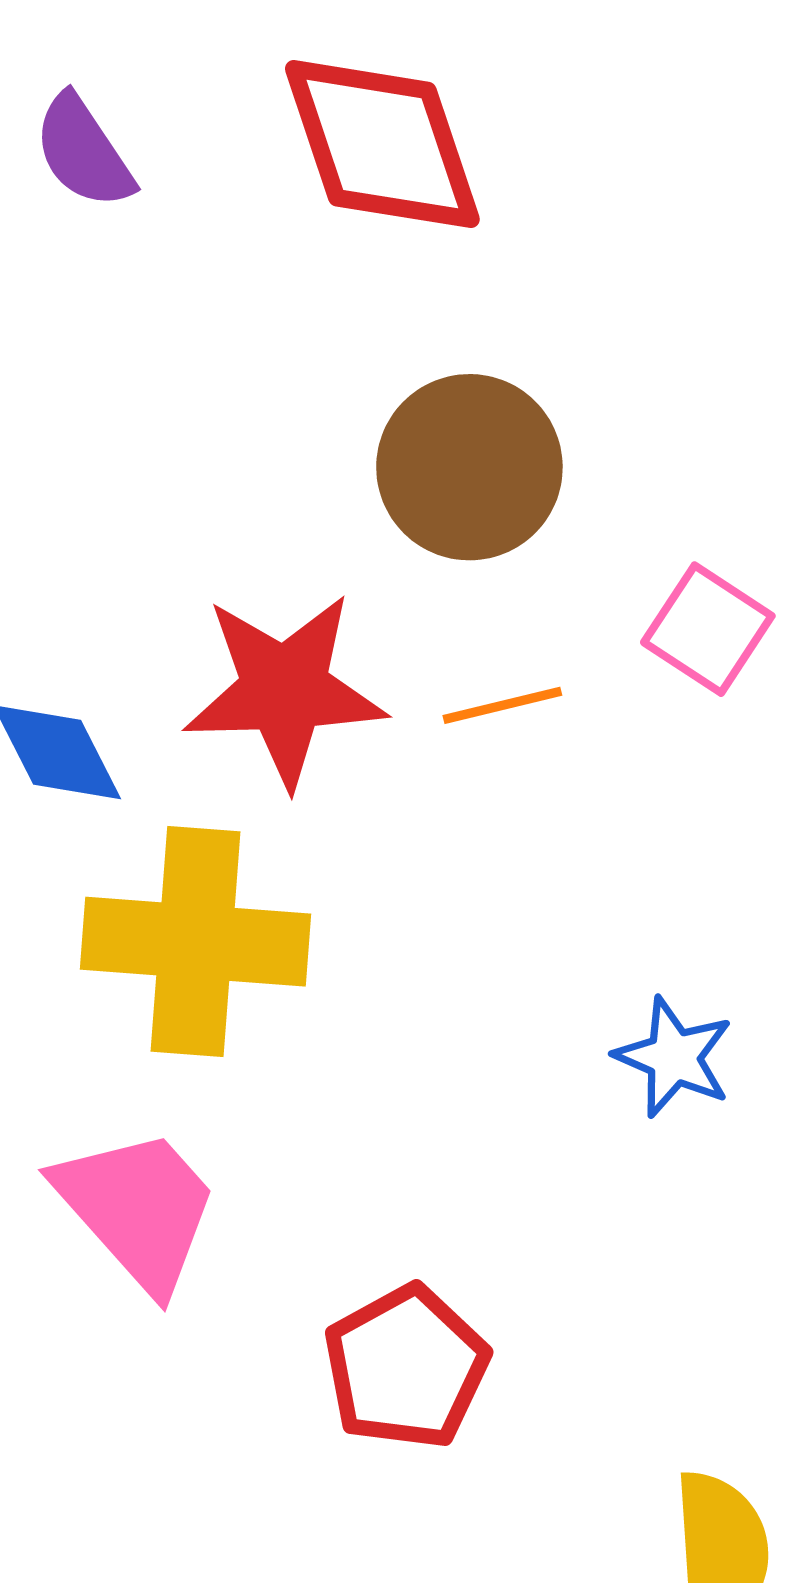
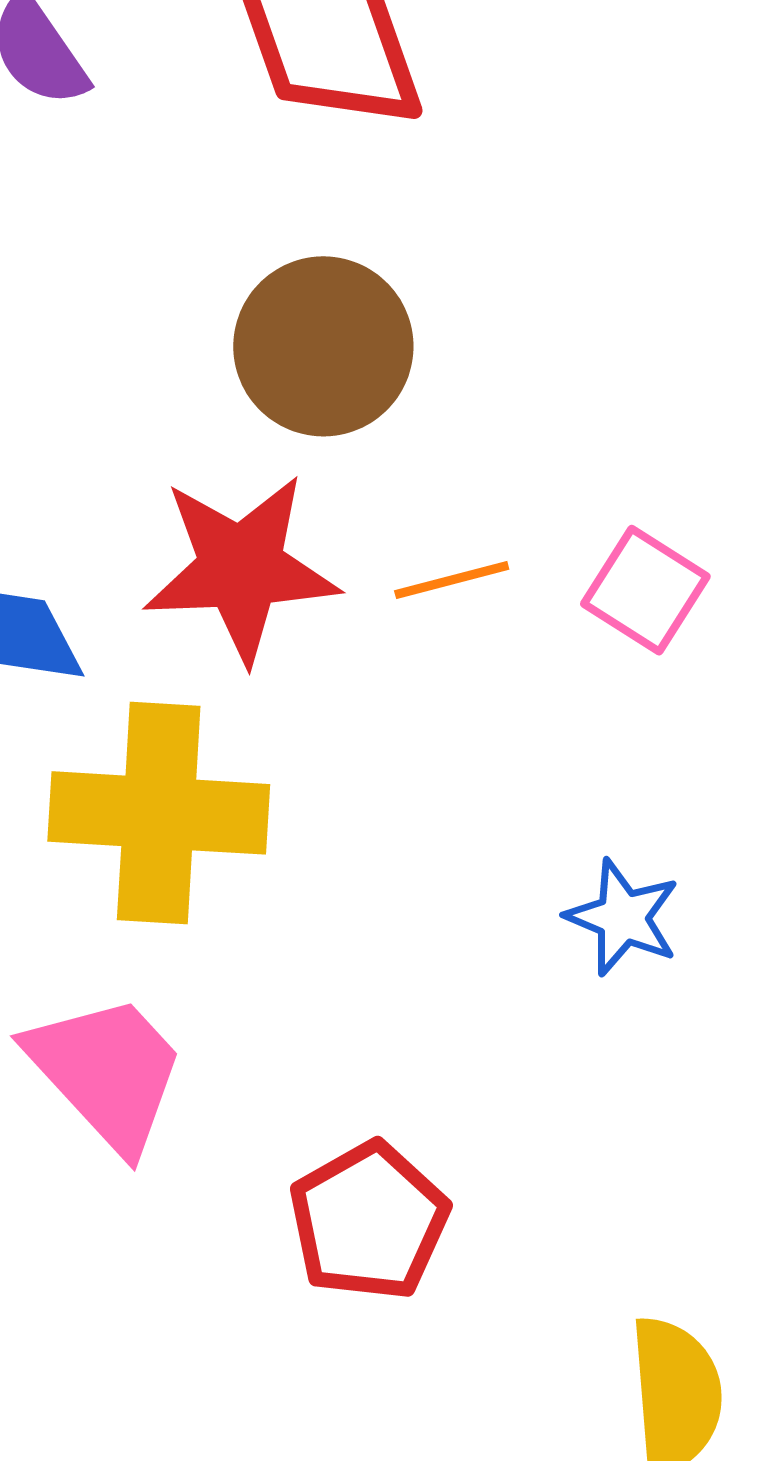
brown circle: (469, 467) -> (323, 346), moved
pink square: (708, 629) -> (645, 590), moved

